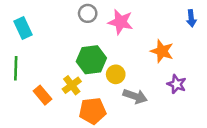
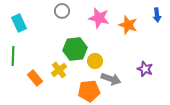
gray circle: (88, 13) -> (62, 11), moved
orange star: (162, 51) -> (128, 25), moved
orange pentagon: (93, 111) -> (89, 91), moved

